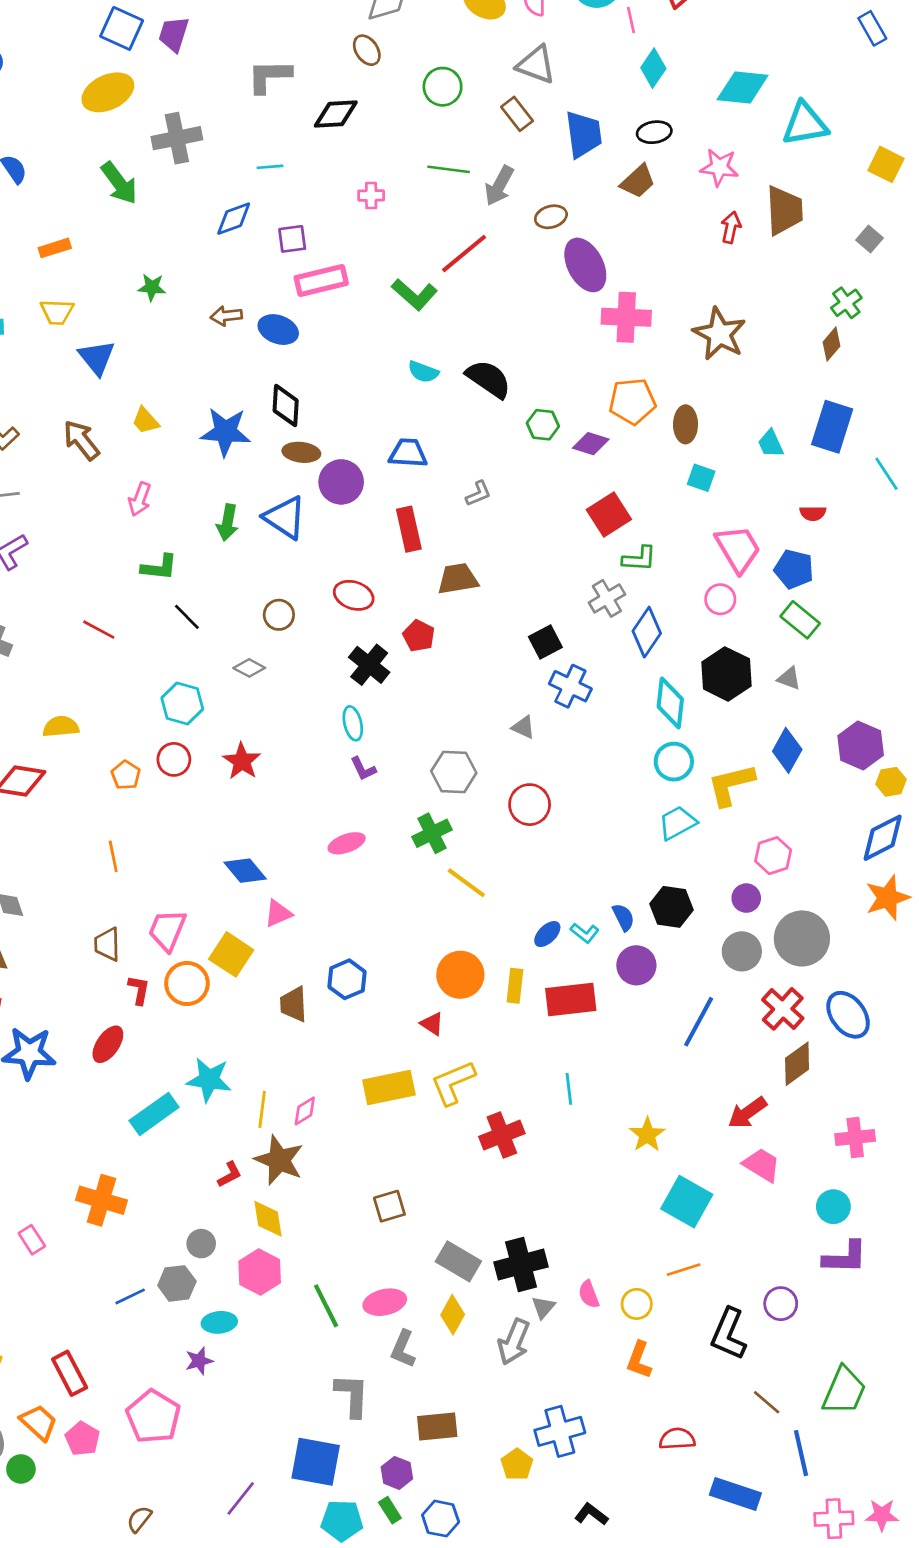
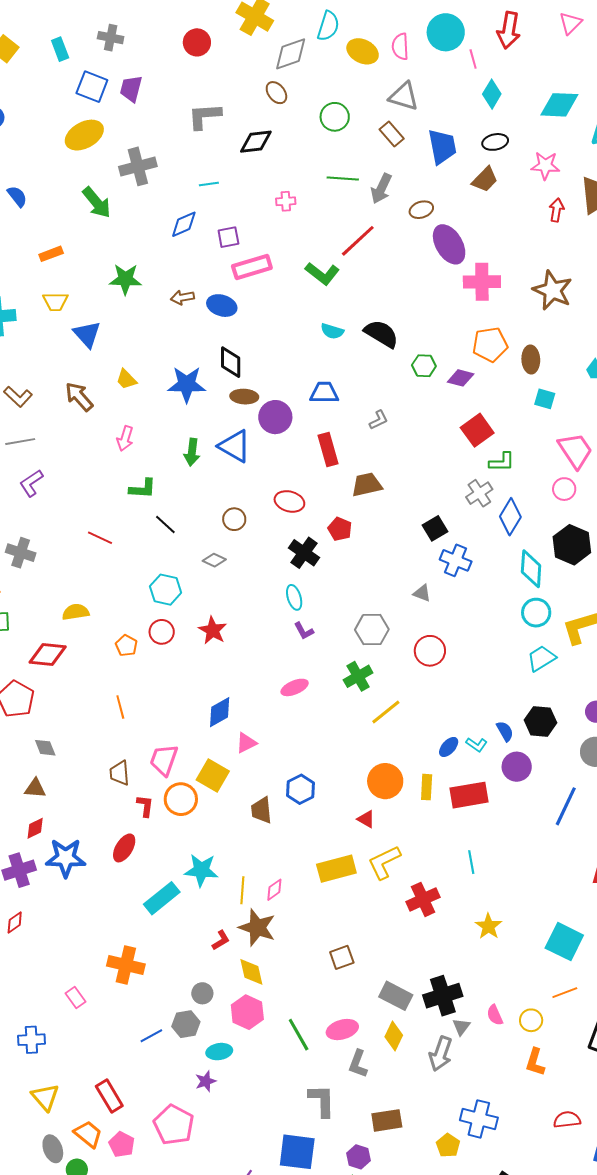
green star: (152, 287) -> (125, 279), size x1.5
blue diamond: (245, 871) -> (220, 712), turned -76
yellow line: (466, 883) -> (386, 712), turned -72
yellow star: (647, 1135) -> (488, 926), moved
blue cross: (560, 1431) -> (479, 1119), turned 33

